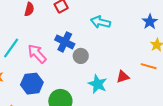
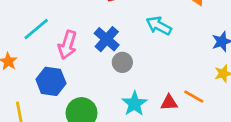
pink arrow: (37, 54) -> (67, 45), turned -135
orange line: (149, 66) -> (194, 96), moved

